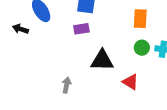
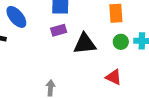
black triangle: (102, 60) -> (85, 44), moved

